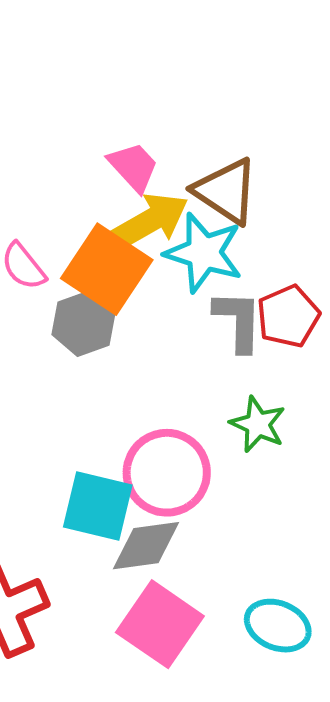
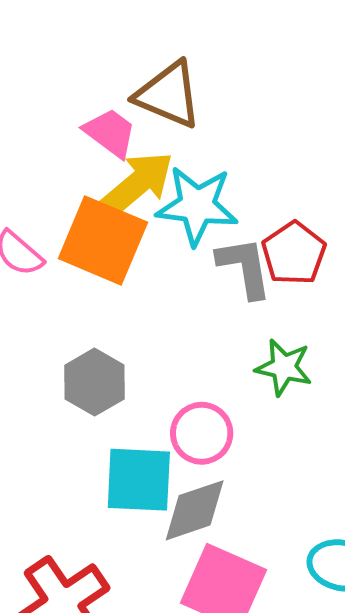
brown triangle: (226, 191) -> (168, 95), moved
gray hexagon: (83, 324) -> (95, 382), moved
pink circle: (167, 473) -> (202, 433), size x0.7

